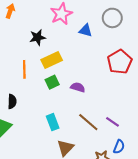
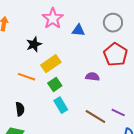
gray circle: (112, 18) -> (113, 23), moved
orange line: (24, 69) -> (26, 77), turned -60
purple semicircle: (78, 87) -> (93, 77), moved
cyan rectangle: (53, 122) -> (61, 105), moved

